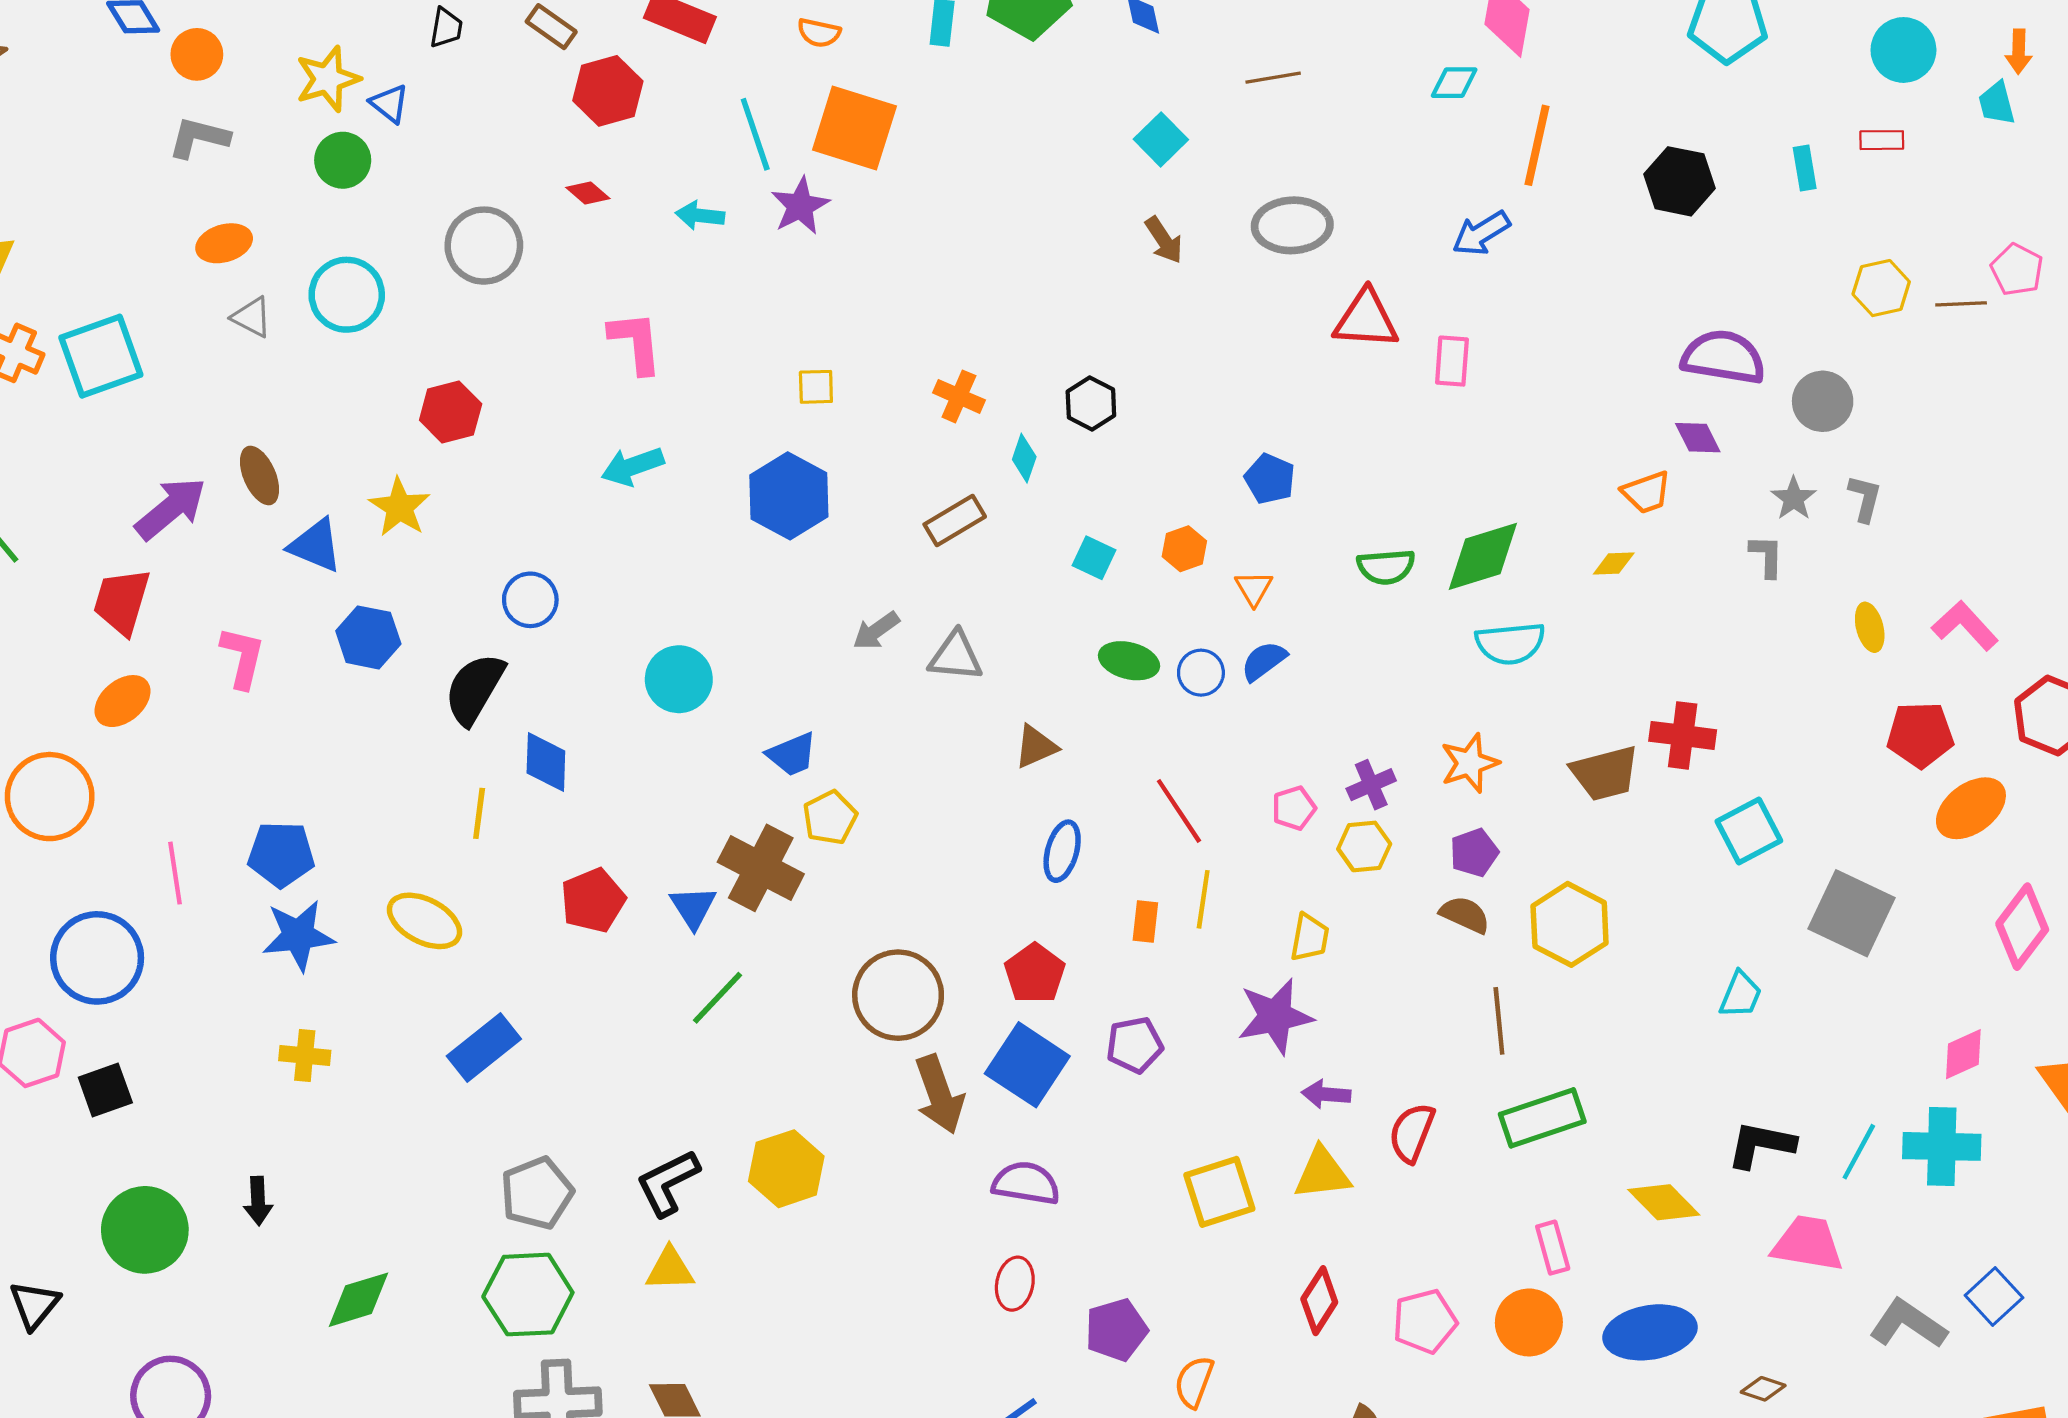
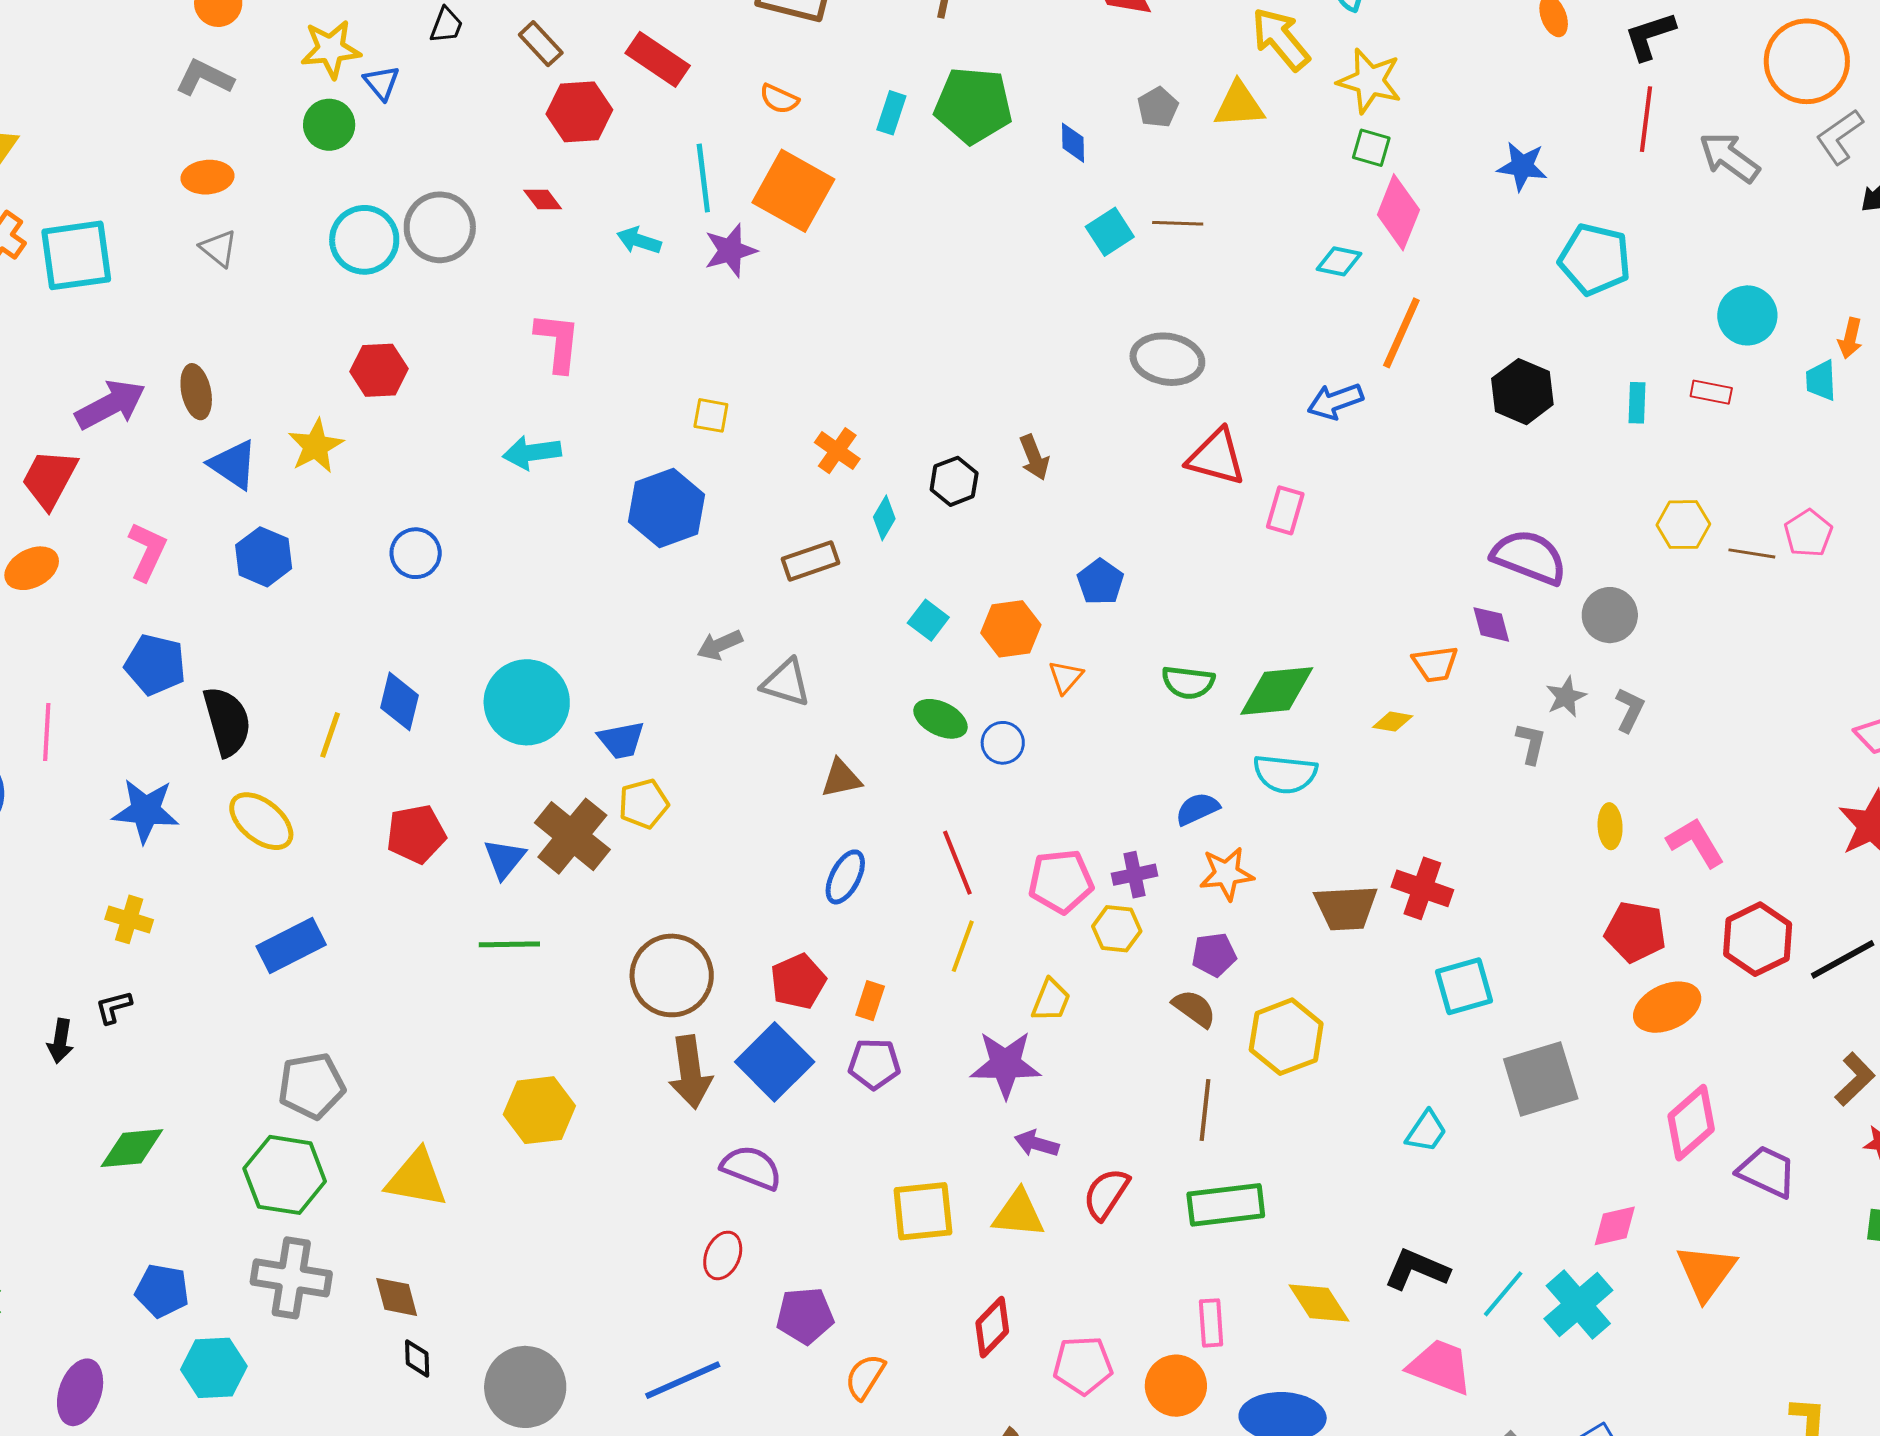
cyan square: (1161, 139) -> (1110, 232), moved
brown arrow: (1164, 240) -> (1034, 457), moved
cyan circle: (347, 295) -> (364, 240), moved
orange hexagon: (1184, 549) -> (1011, 629), size x1.4
blue semicircle: (1264, 661) -> (1197, 809), moved
cyan circle: (679, 679) -> (527, 702), moved, size x1.4
black semicircle: (475, 689) -> (227, 721), moved, turned 122
pink pentagon: (1294, 808) -> (1061, 881), size x1.6
blue pentagon: (281, 854) -> (155, 665), moved
gray square: (1852, 913) -> (1541, 1079), turned 36
orange rectangle: (1145, 922) -> (870, 1001), moved
green line: (717, 998) -> (509, 944), turned 34
cyan cross: (1942, 1146) -> (1578, 1305), turned 36
black L-shape: (668, 1183) -> (114, 1007), moved, size x0.6
yellow triangle: (670, 1269) -> (416, 1179), size x1.4

